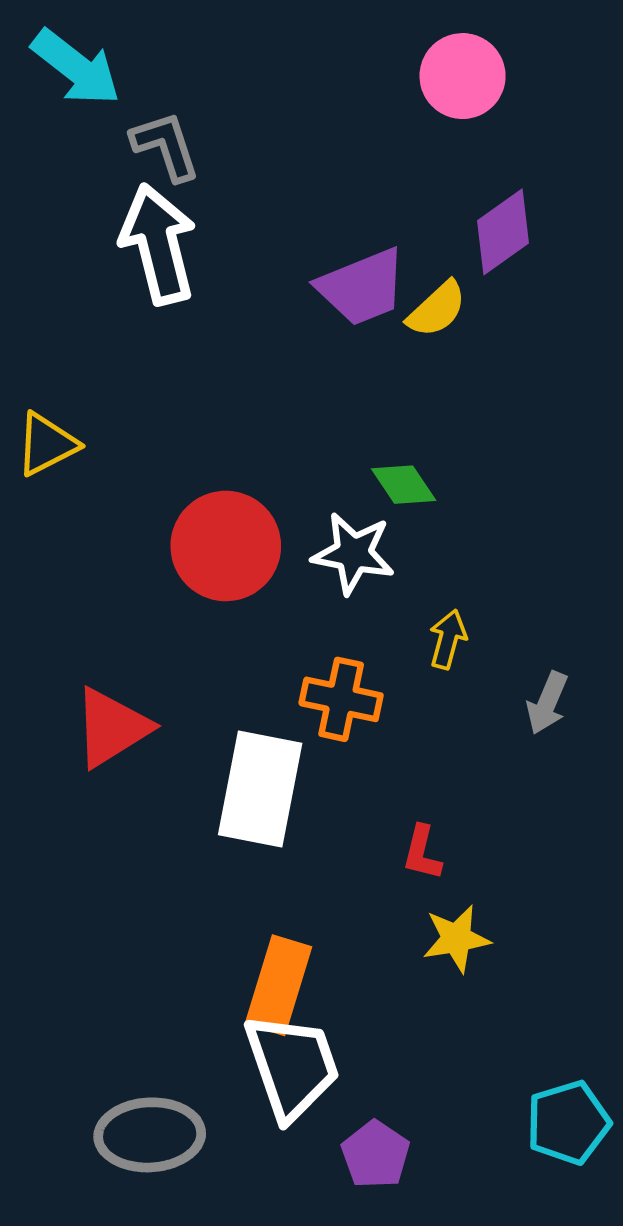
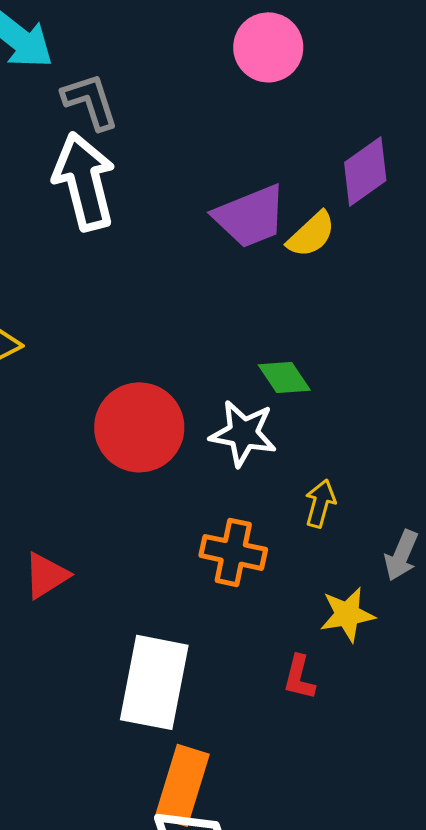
pink circle: (463, 76) -> (268, 47), moved
red triangle: (112, 728) -> (46, 575), size x0.7
white rectangle: (260, 789) -> (154, 682), moved
yellow star: (456, 939) -> (347, 614), moved

